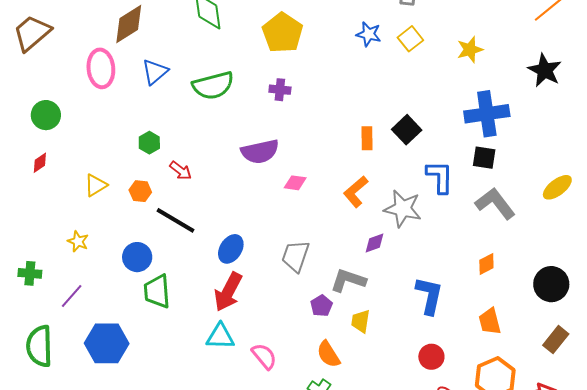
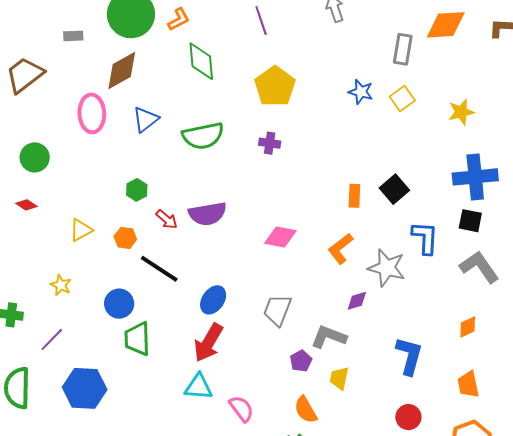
purple semicircle: (260, 152) -> (208, 214), moved
red diamond: (40, 163) -> (26, 205), turned 65
pink diamond: (295, 183) -> (280, 237), size x1.4

